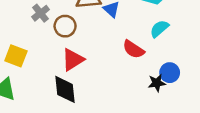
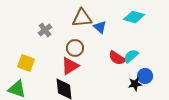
brown circle: (65, 26) -> (75, 48), moved
cyan semicircle: (159, 29) -> (131, 56), moved

